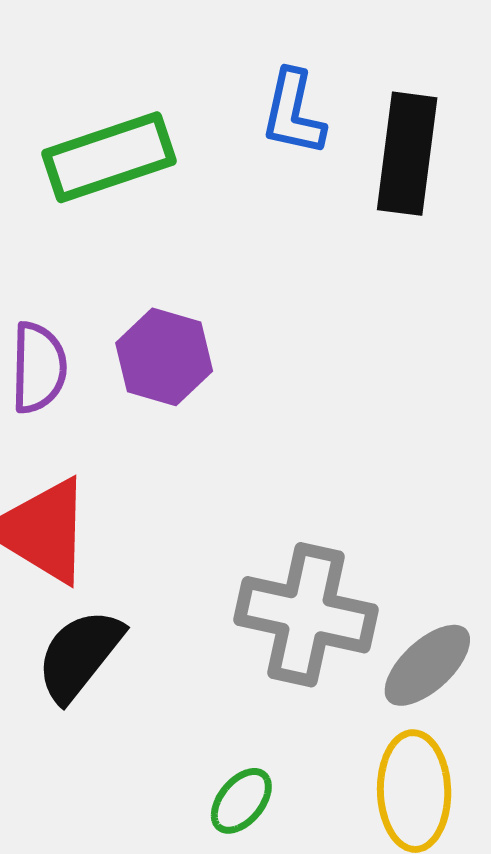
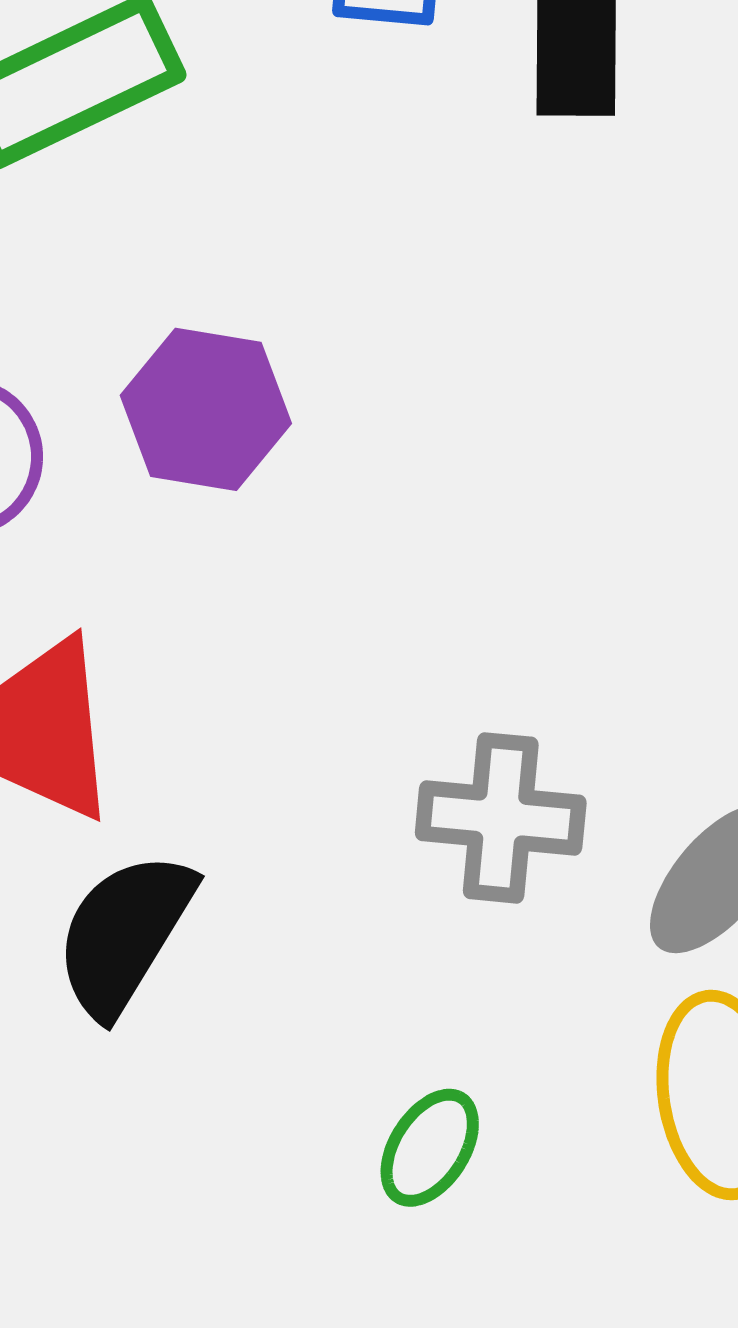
gray cross: (306, 615) -> (501, 818), size x0.7

